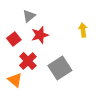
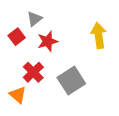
yellow arrow: (83, 30) -> (99, 35), size x1.5
red square: (14, 39) -> (17, 37), moved

